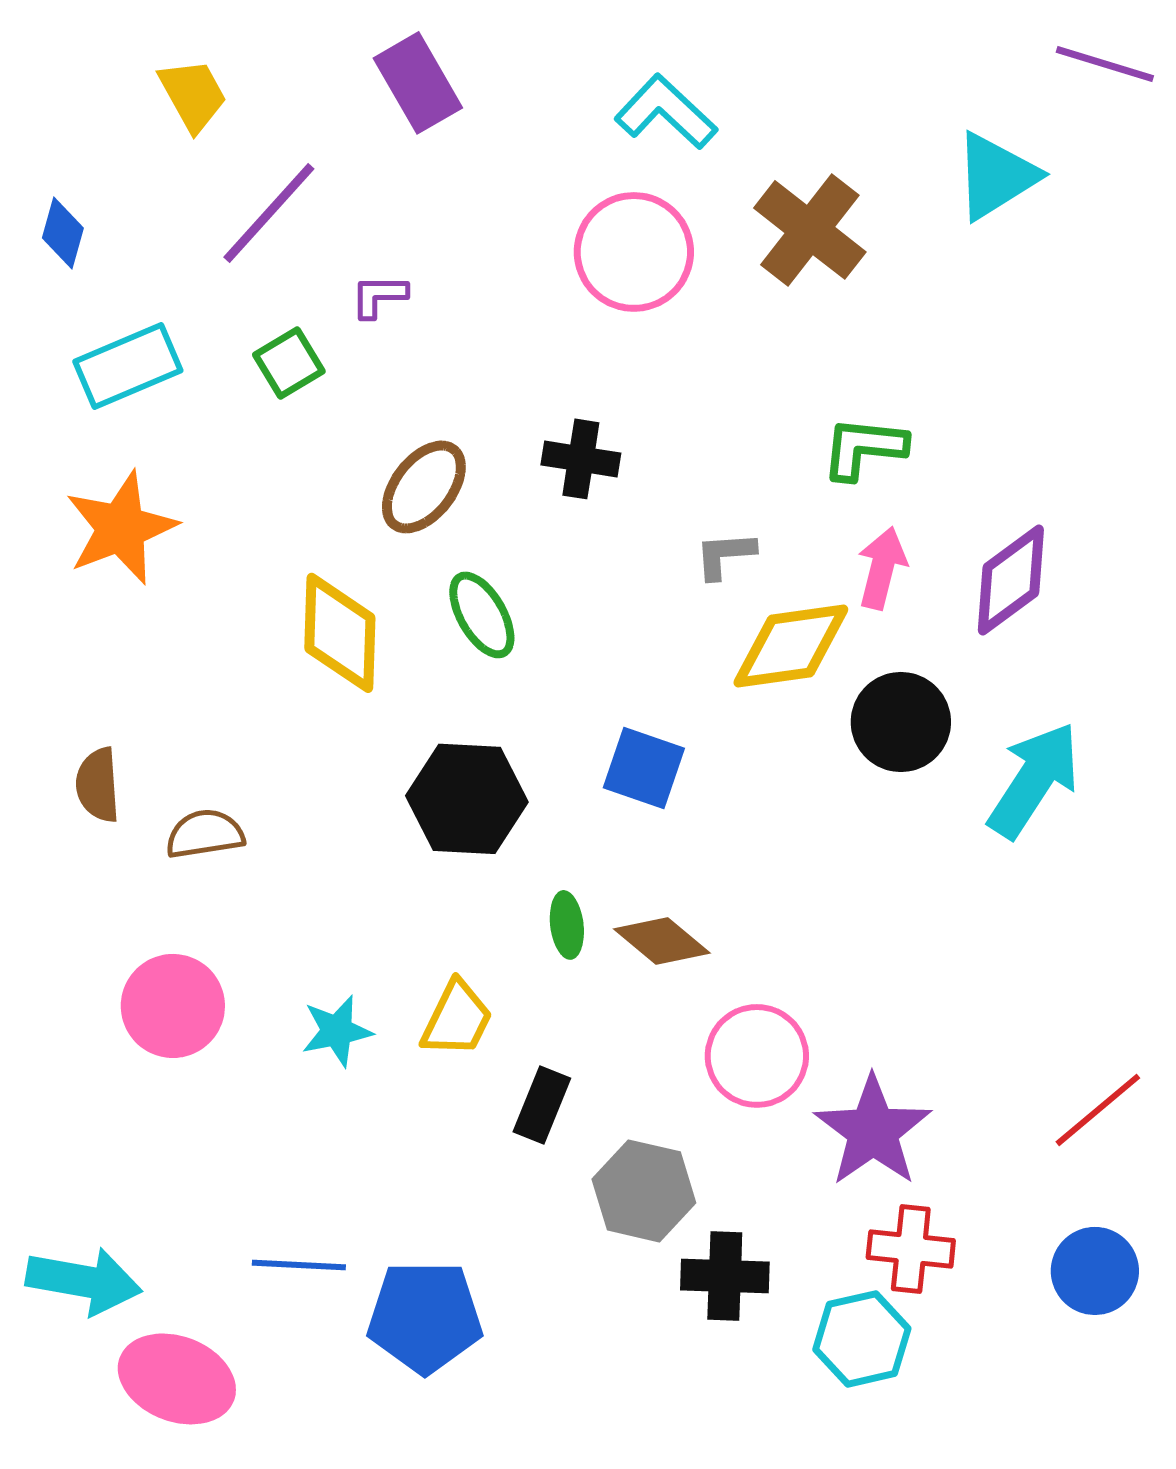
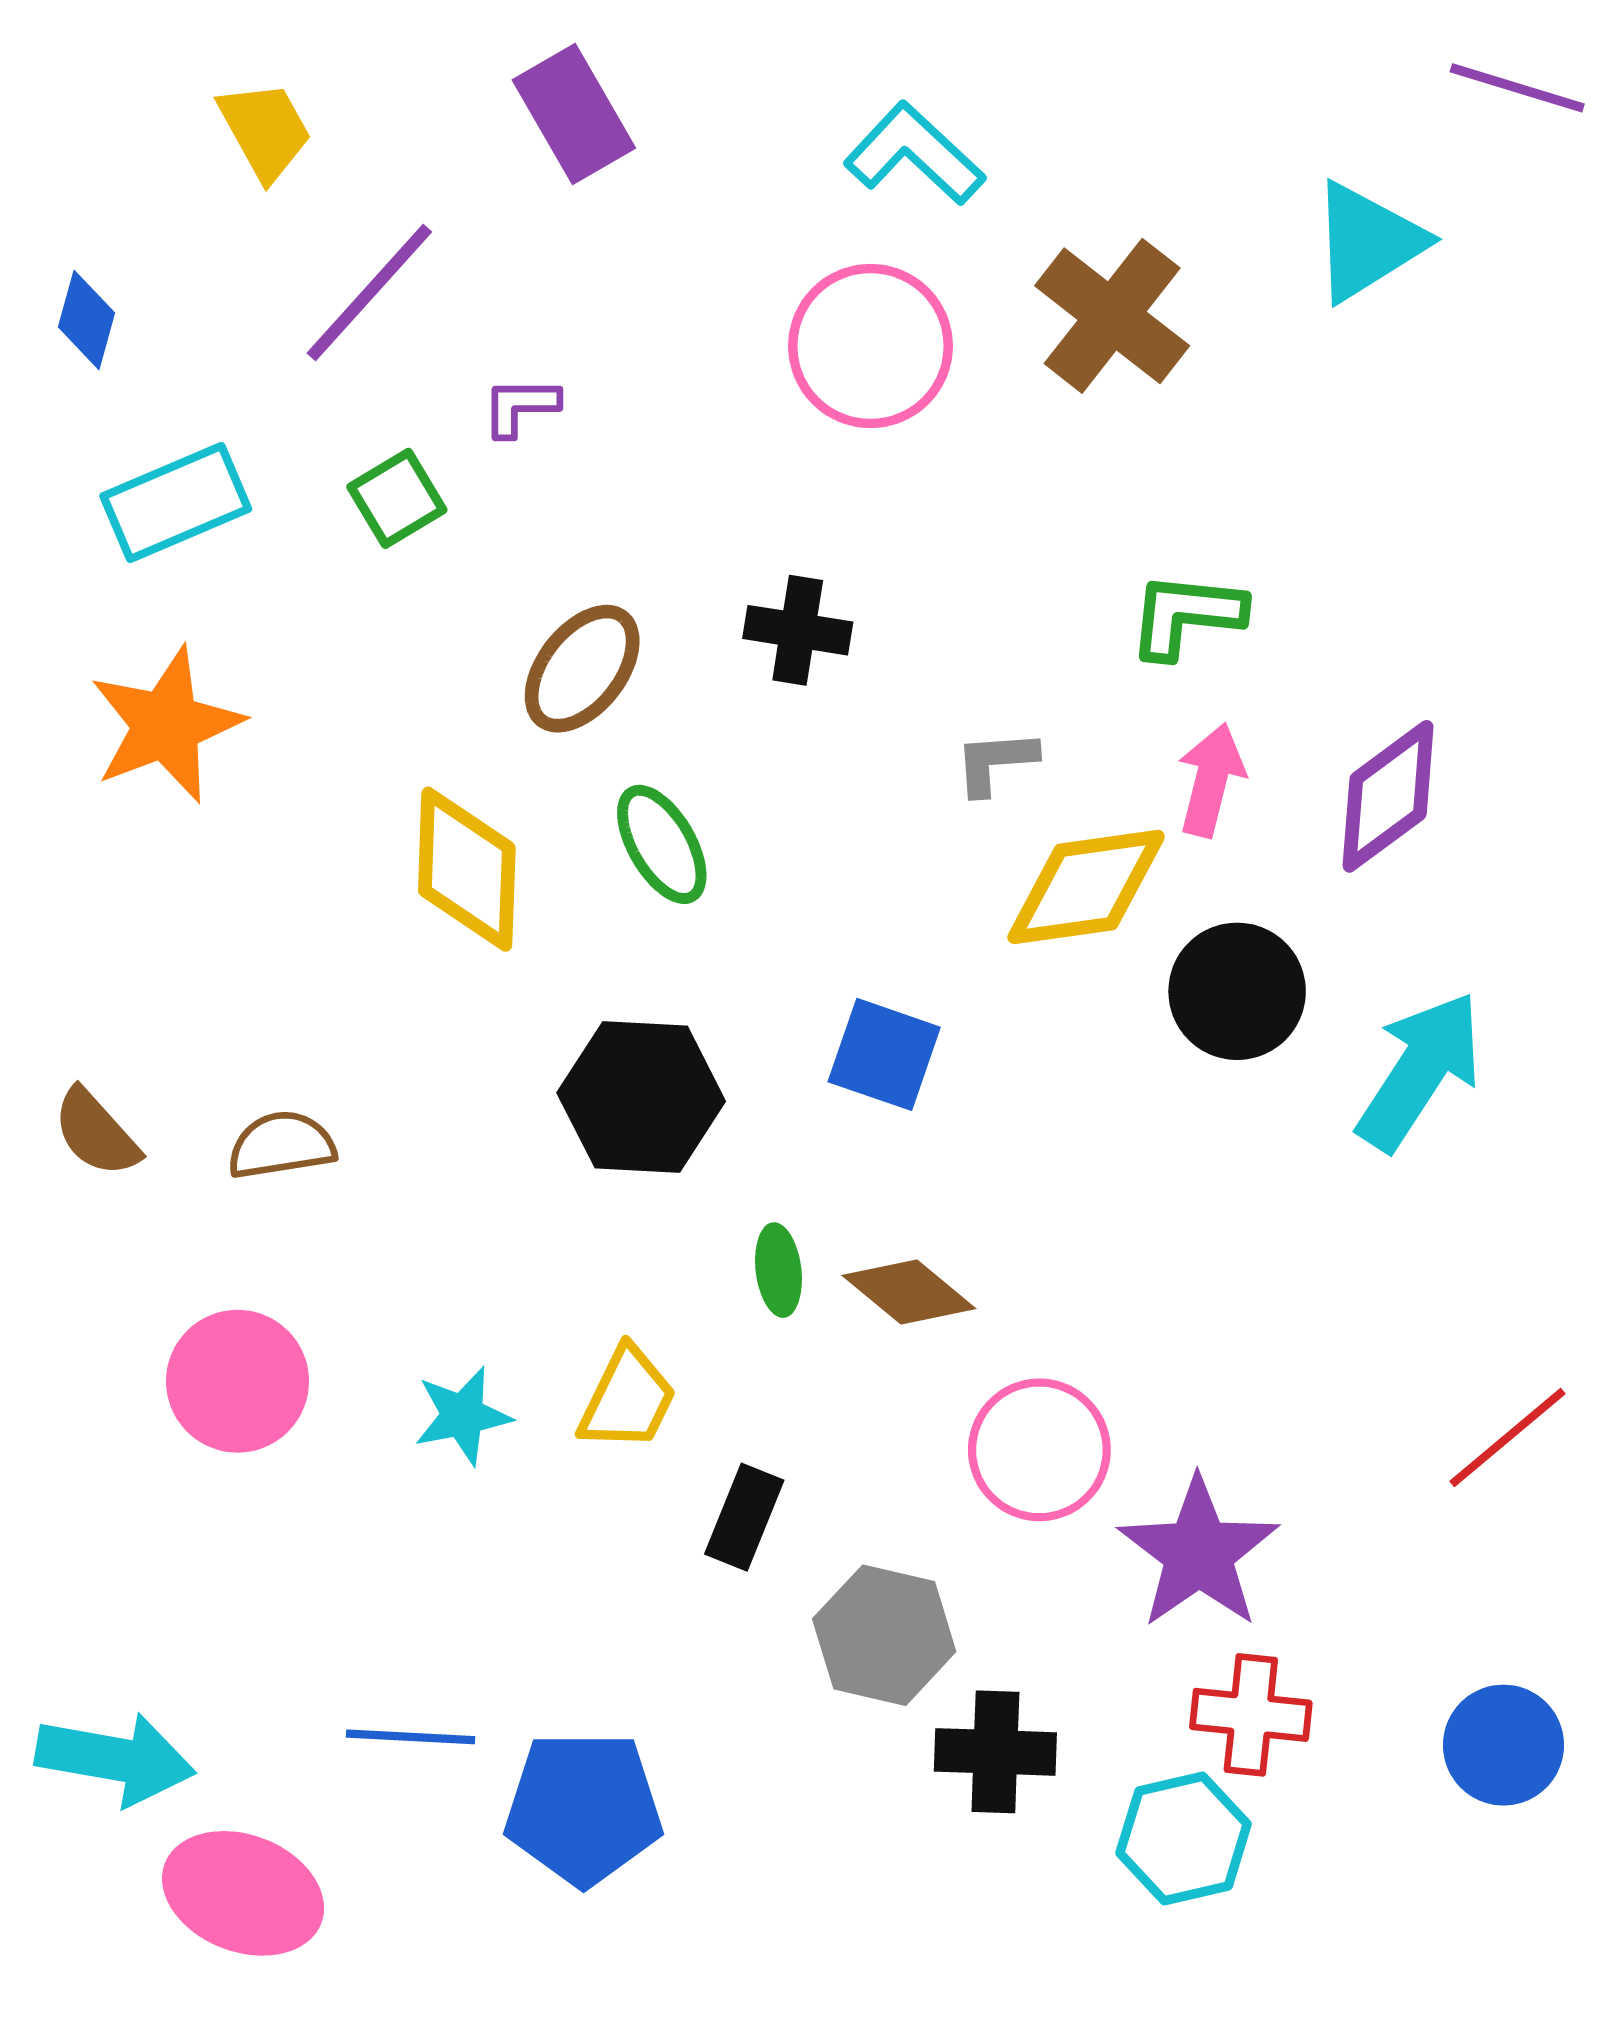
brown semicircle: (98, 785) -> (96, 1133), moved, turned -38
red line: (1098, 1110) -> (1508, 1438), moved

